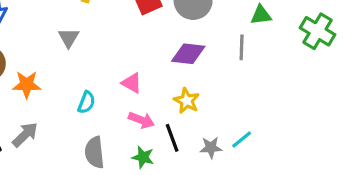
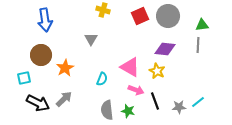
green triangle: (261, 15) -> (202, 25), moved
pink triangle: (132, 83) -> (130, 67), size x1.5
orange star: (27, 85) -> (65, 68), turned -30
yellow star: (187, 101) -> (157, 71), moved
green star: (143, 157) -> (128, 111), moved

